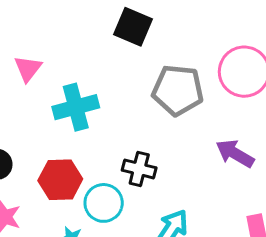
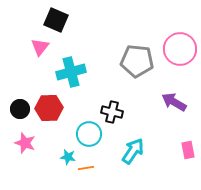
black square: (133, 27) -> (56, 20), moved
red hexagon: (60, 180) -> (49, 108), moved

